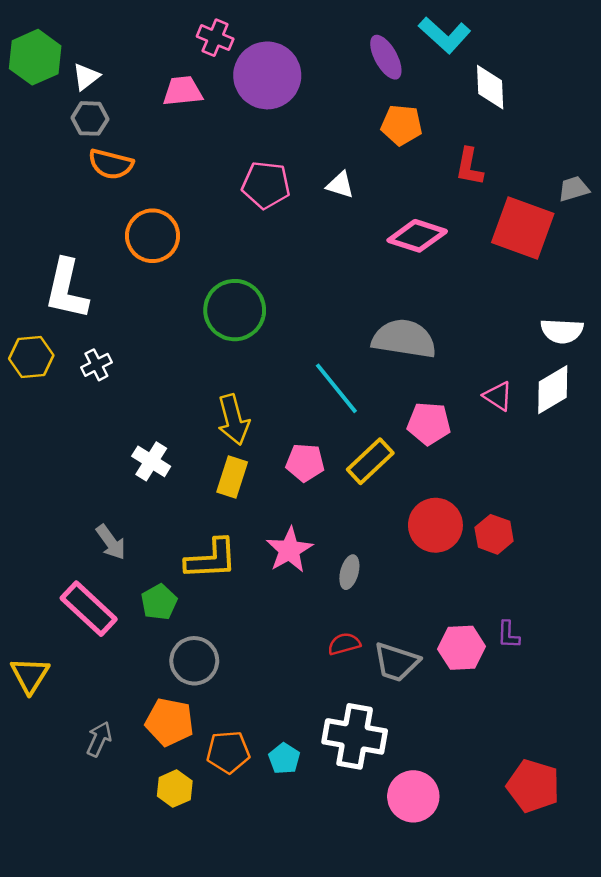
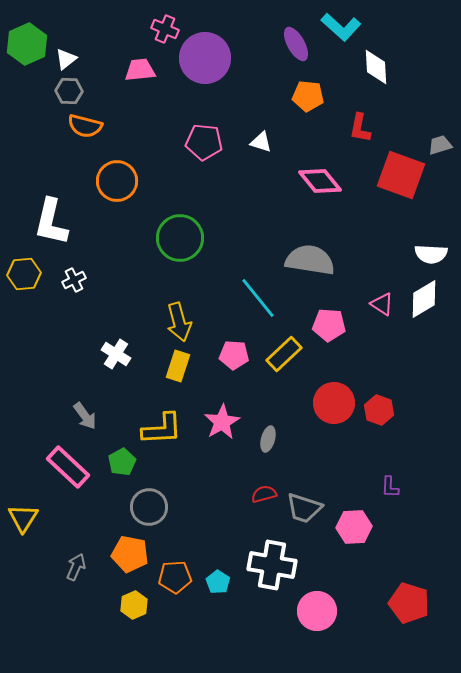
pink diamond: (417, 236) -> (320, 181), turned 33
pink hexagon: (462, 648) -> (354, 527), moved

